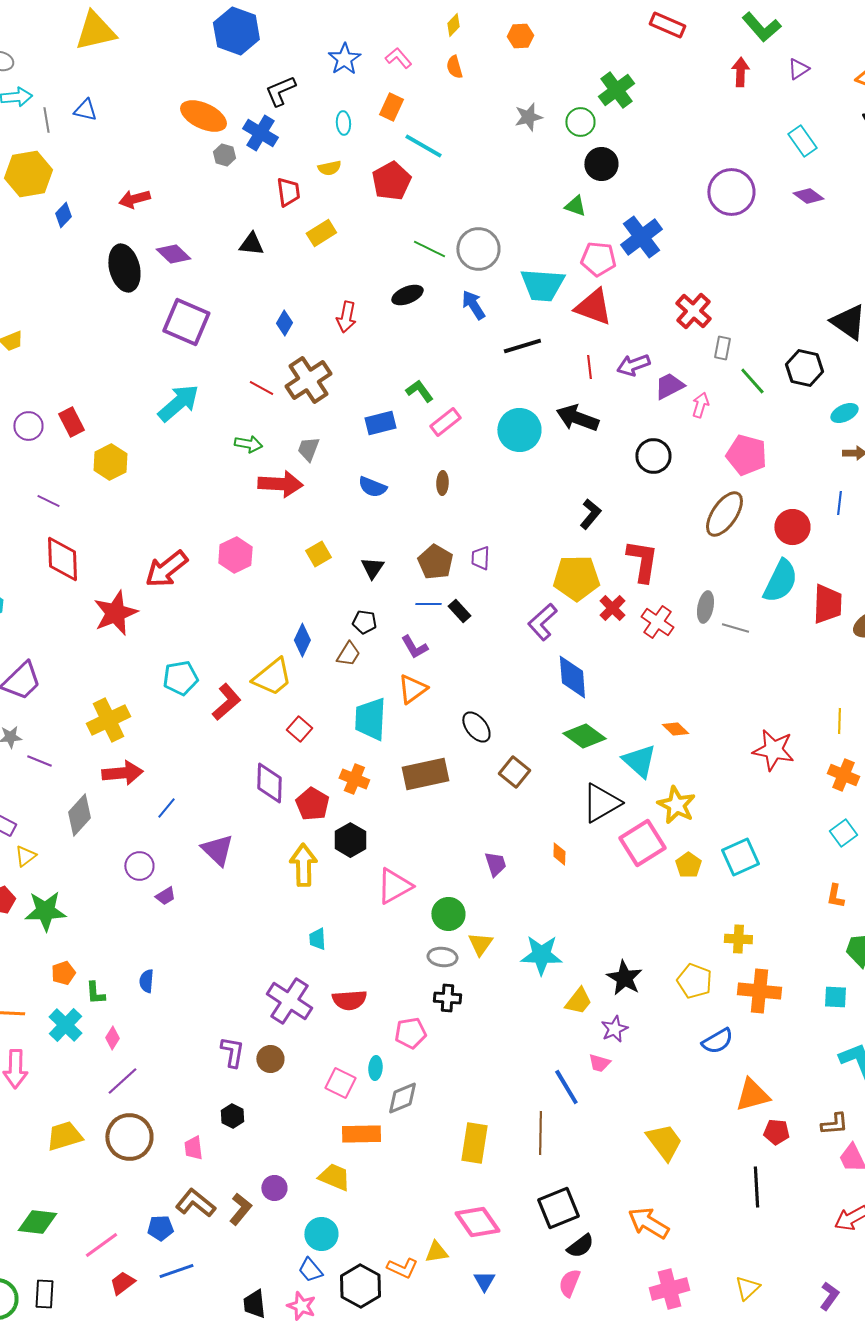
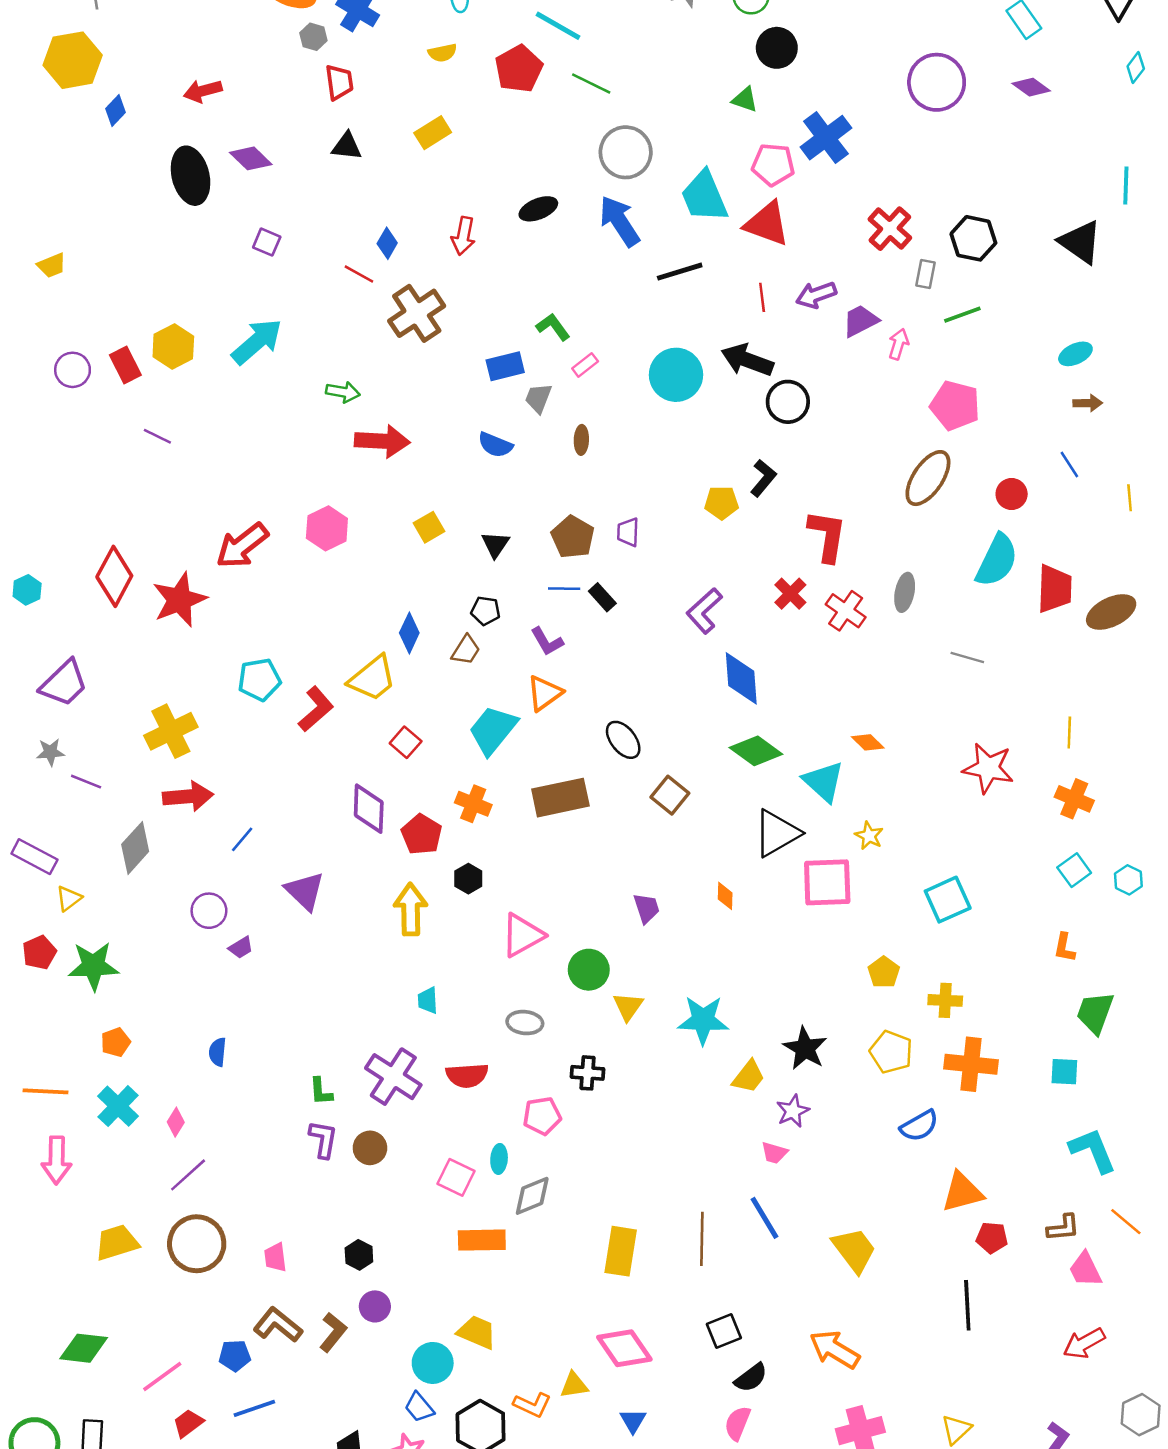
red trapezoid: (288, 192) -> (339, 82), moved
green line: (429, 249) -> (591, 83), moved
cyan trapezoid: (542, 285) -> (704, 197), turned 63
blue arrow: (473, 305) -> (619, 221), size x1.4
purple square: (186, 322) -> (267, 242), size x0.5
black hexagon: (804, 368) -> (973, 238), moved
green line: (752, 381) -> (962, 315), turned -68
red line: (261, 388) -> (359, 274), moved
pink rectangle: (445, 422) -> (585, 365), size x0.7
gray trapezoid: (308, 449) -> (538, 398), moved
black circle: (653, 456) -> (788, 402), moved
yellow hexagon: (110, 462) -> (173, 347), moved
purple line: (48, 501) -> (157, 436), moved
blue line: (839, 503) -> (1069, 465), turned -40
red circle: (792, 527) -> (1012, 494), size x0.7
red diamond: (62, 559) -> (114, 576), moved, turned 30
yellow pentagon: (576, 578) -> (721, 503), moved, size x0.6
gray line: (735, 628) -> (967, 657), moved
cyan trapezoid: (370, 719) -> (493, 730), turned 36
yellow star: (676, 805) -> (869, 836), size x0.6
black hexagon: (350, 840) -> (468, 879), size x0.7
pink square: (642, 843) -> (827, 882), turned 30
yellow pentagon: (688, 865) -> (884, 972), moved
gray ellipse: (442, 957) -> (525, 1023), moved
green L-shape: (95, 993) -> (321, 1091), moved
blue line: (566, 1087) -> (765, 1218), moved
black hexagon: (232, 1116) -> (359, 1255), moved
yellow trapezoid: (334, 1177) -> (477, 1332), moved
black square: (558, 1208) -> (724, 1331), size x0.7

